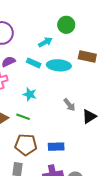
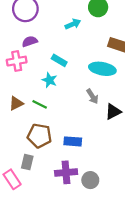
cyan rectangle: (34, 63) -> (59, 60), moved
cyan ellipse: (59, 65) -> (102, 69), moved

